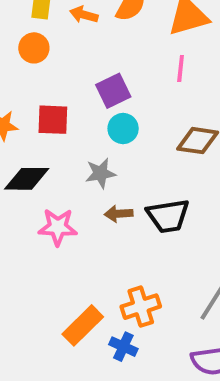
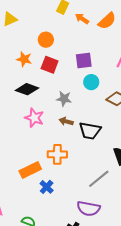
orange circle: (34, 48) -> (46, 40), moved
cyan circle: (123, 128) -> (91, 82), moved
orange cross: (141, 307) -> (57, 154), moved

